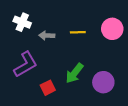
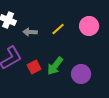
yellow line: (78, 32) -> (58, 29), turned -40
red square: (48, 88) -> (34, 67), moved

